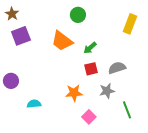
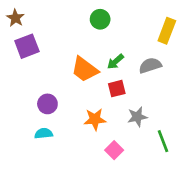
orange trapezoid: (62, 41) -> (85, 69), moved
gray semicircle: (117, 68) -> (150, 65), moved
purple circle: (11, 81) -> (47, 104), moved

